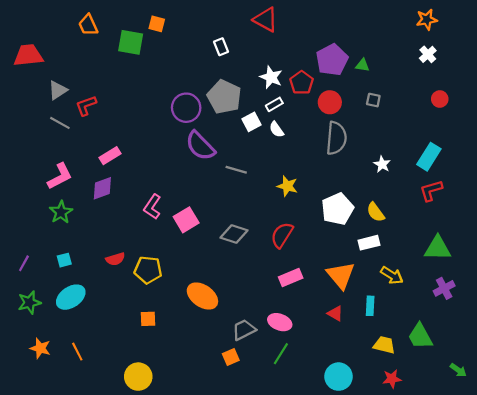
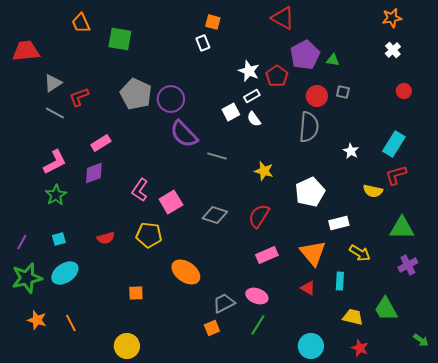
red triangle: (266, 20) -> (283, 18), moved
orange square: (157, 24) -> (213, 22), moved
gray pentagon: (224, 97) -> (136, 94), moved
red circle: (330, 102) -> (317, 96), moved
yellow semicircle: (376, 212) -> (373, 191), moved, turned -42
yellow pentagon: (148, 270) -> (149, 235), moved
green star: (29, 303) -> (27, 278), size x1.4
red star: (392, 379) -> (360, 348), turned 30

